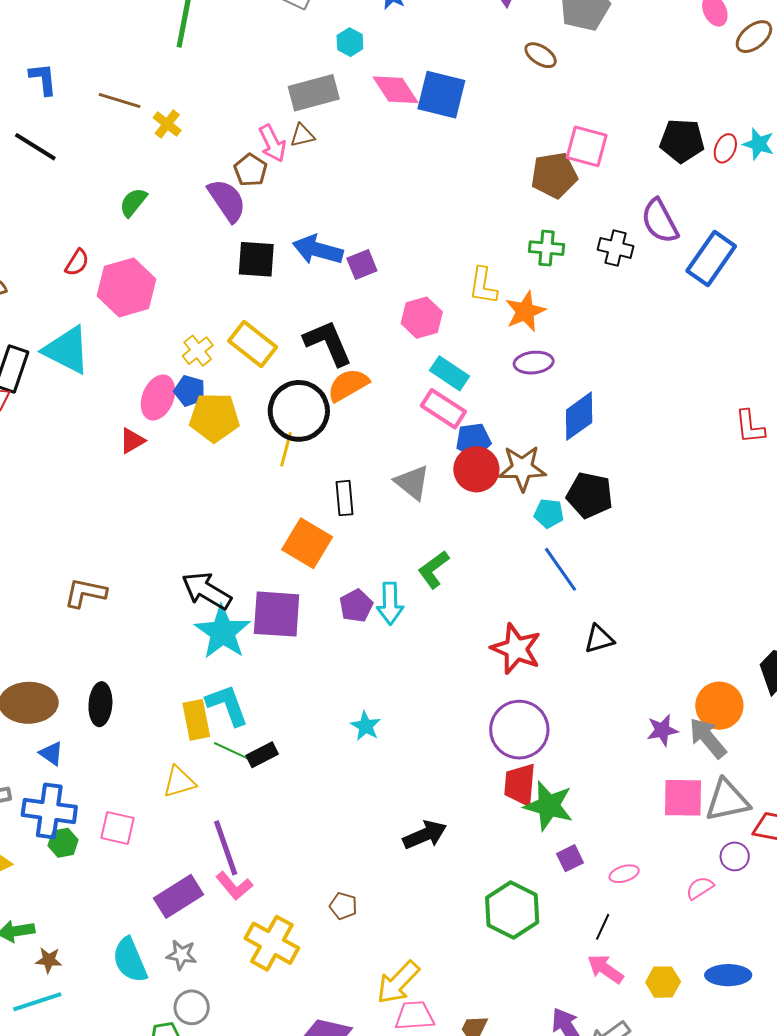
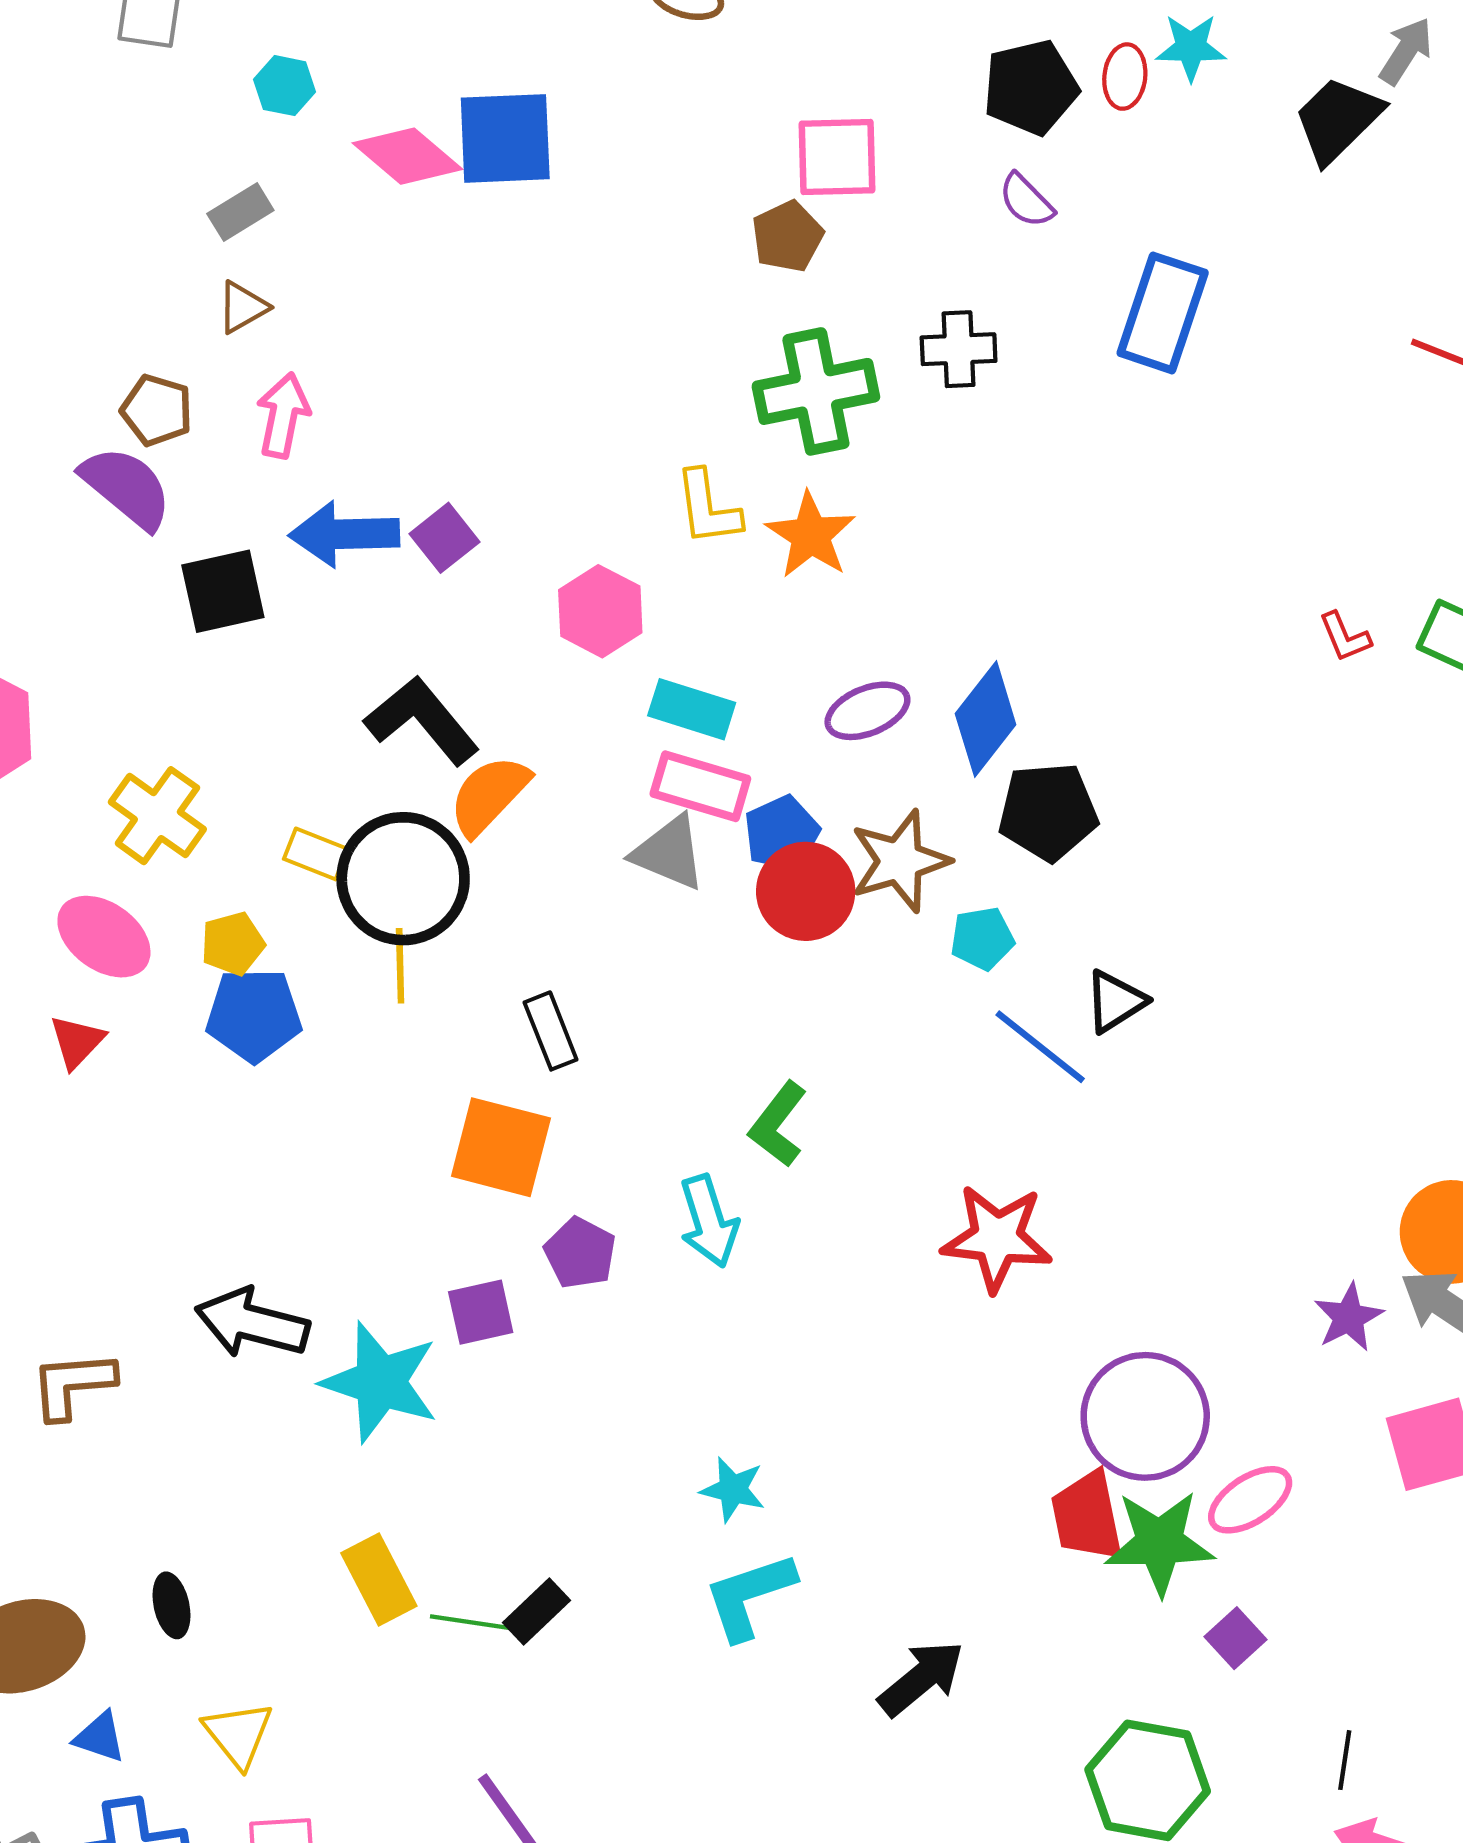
gray rectangle: (314, 93) -> (240, 212), size x0.6
pink arrow: (272, 143) -> (283, 415), moved, turned -126
brown pentagon: (554, 175) -> (787, 236), size x0.7
purple semicircle: (660, 221) -> (1026, 201), moved, size x0.6
green cross: (546, 248) -> (816, 391), size x1.6
yellow rectangle: (253, 344) -> (316, 854), moved, size x0.6
yellow cross: (198, 351) -> (157, 816), size x1.4
purple ellipse: (534, 363) -> (867, 711), moved
blue pentagon: (190, 391) -> (254, 1015), moved, size x1.4
pink ellipse: (158, 397) -> (104, 937), turned -60
yellow pentagon: (214, 417) -> (233, 944), size x0.6
red L-shape: (750, 427) -> (1345, 637), size x0.7
gray triangle: (412, 482) -> (669, 853), moved
black pentagon: (590, 495) -> (1048, 812), moved
black arrow: (207, 591) -> (252, 1323), moved
purple pentagon: (356, 606) -> (580, 1253), moved
purple square: (277, 614) -> (481, 1312), size x0.6
black triangle: (599, 639) -> (1115, 1001), moved
black ellipse: (100, 704) -> (172, 1605), size x0.7
cyan L-shape: (227, 705) -> (749, 1596), moved, turned -72
purple circle: (519, 730) -> (1145, 1416), moved
yellow triangle: (179, 782) -> (238, 1734), moved, turned -36
pink ellipse: (624, 874) -> (1250, 1500), moved, size x1.4

